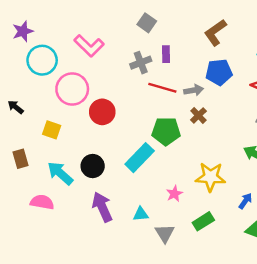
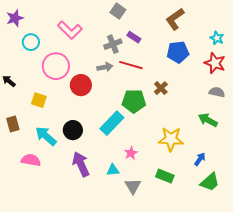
purple rectangle: (166, 54) -> (134, 37), turned -56
cyan circle: (42, 60) -> (31, 42), size x0.7
gray arrow: (194, 90) -> (105, 67), moved
pink star: (174, 194) -> (131, 153), moved
green rectangle: (203, 221) -> (165, 176), turned 54

